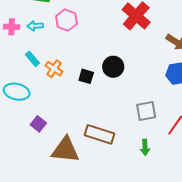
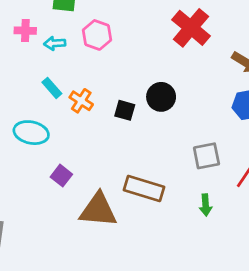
pink cross: (12, 27) -> (25, 31), moved

